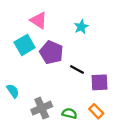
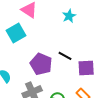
purple pentagon: (51, 52) -> (41, 64), moved

